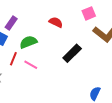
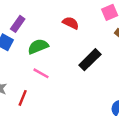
red line: (13, 59) -> (23, 98), moved

